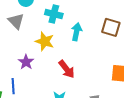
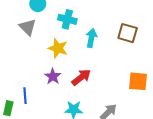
purple star: (26, 62) -> (53, 76), moved
red arrow: (67, 69) -> (81, 77), turned -90

